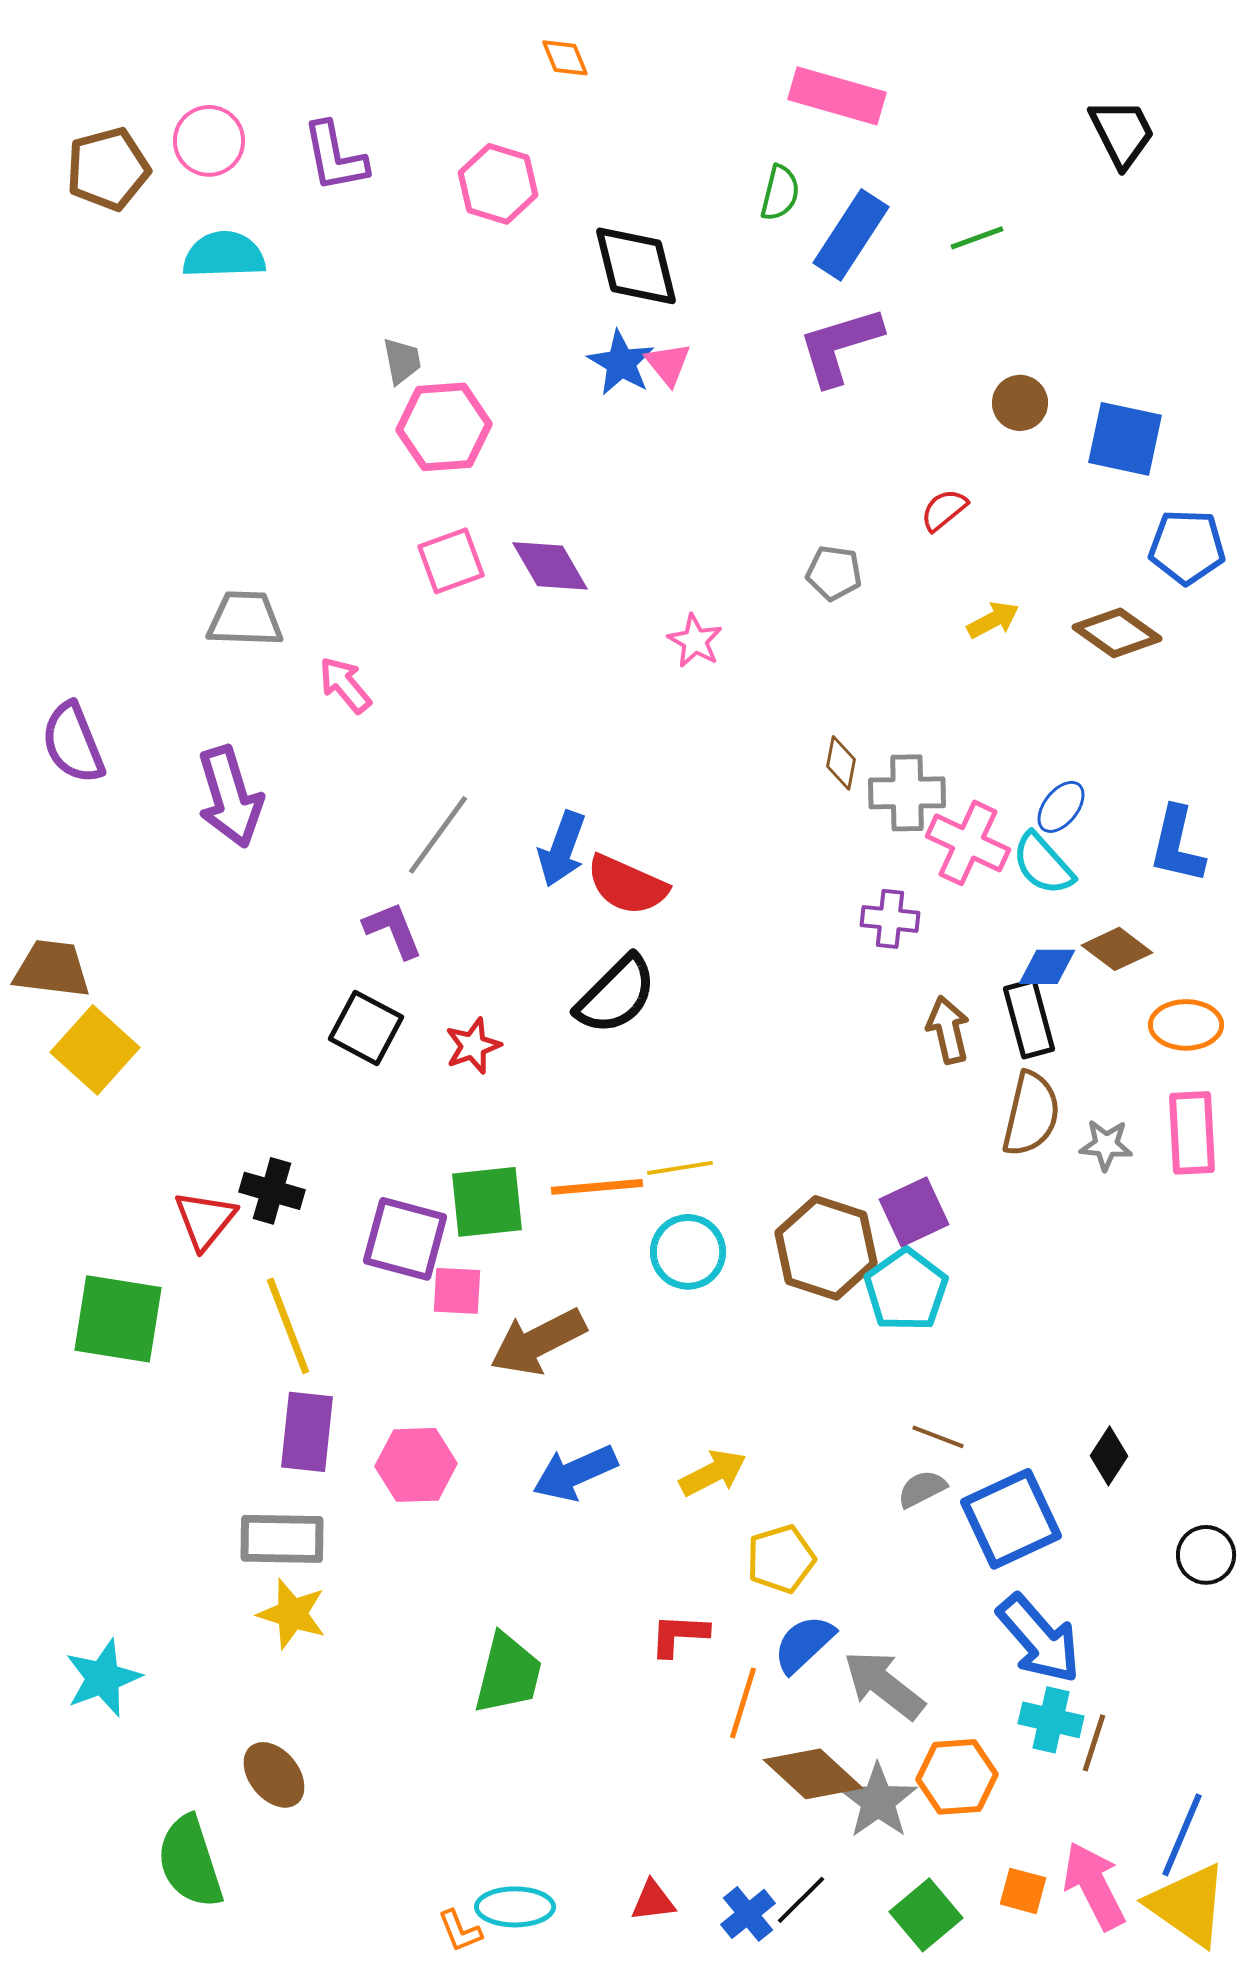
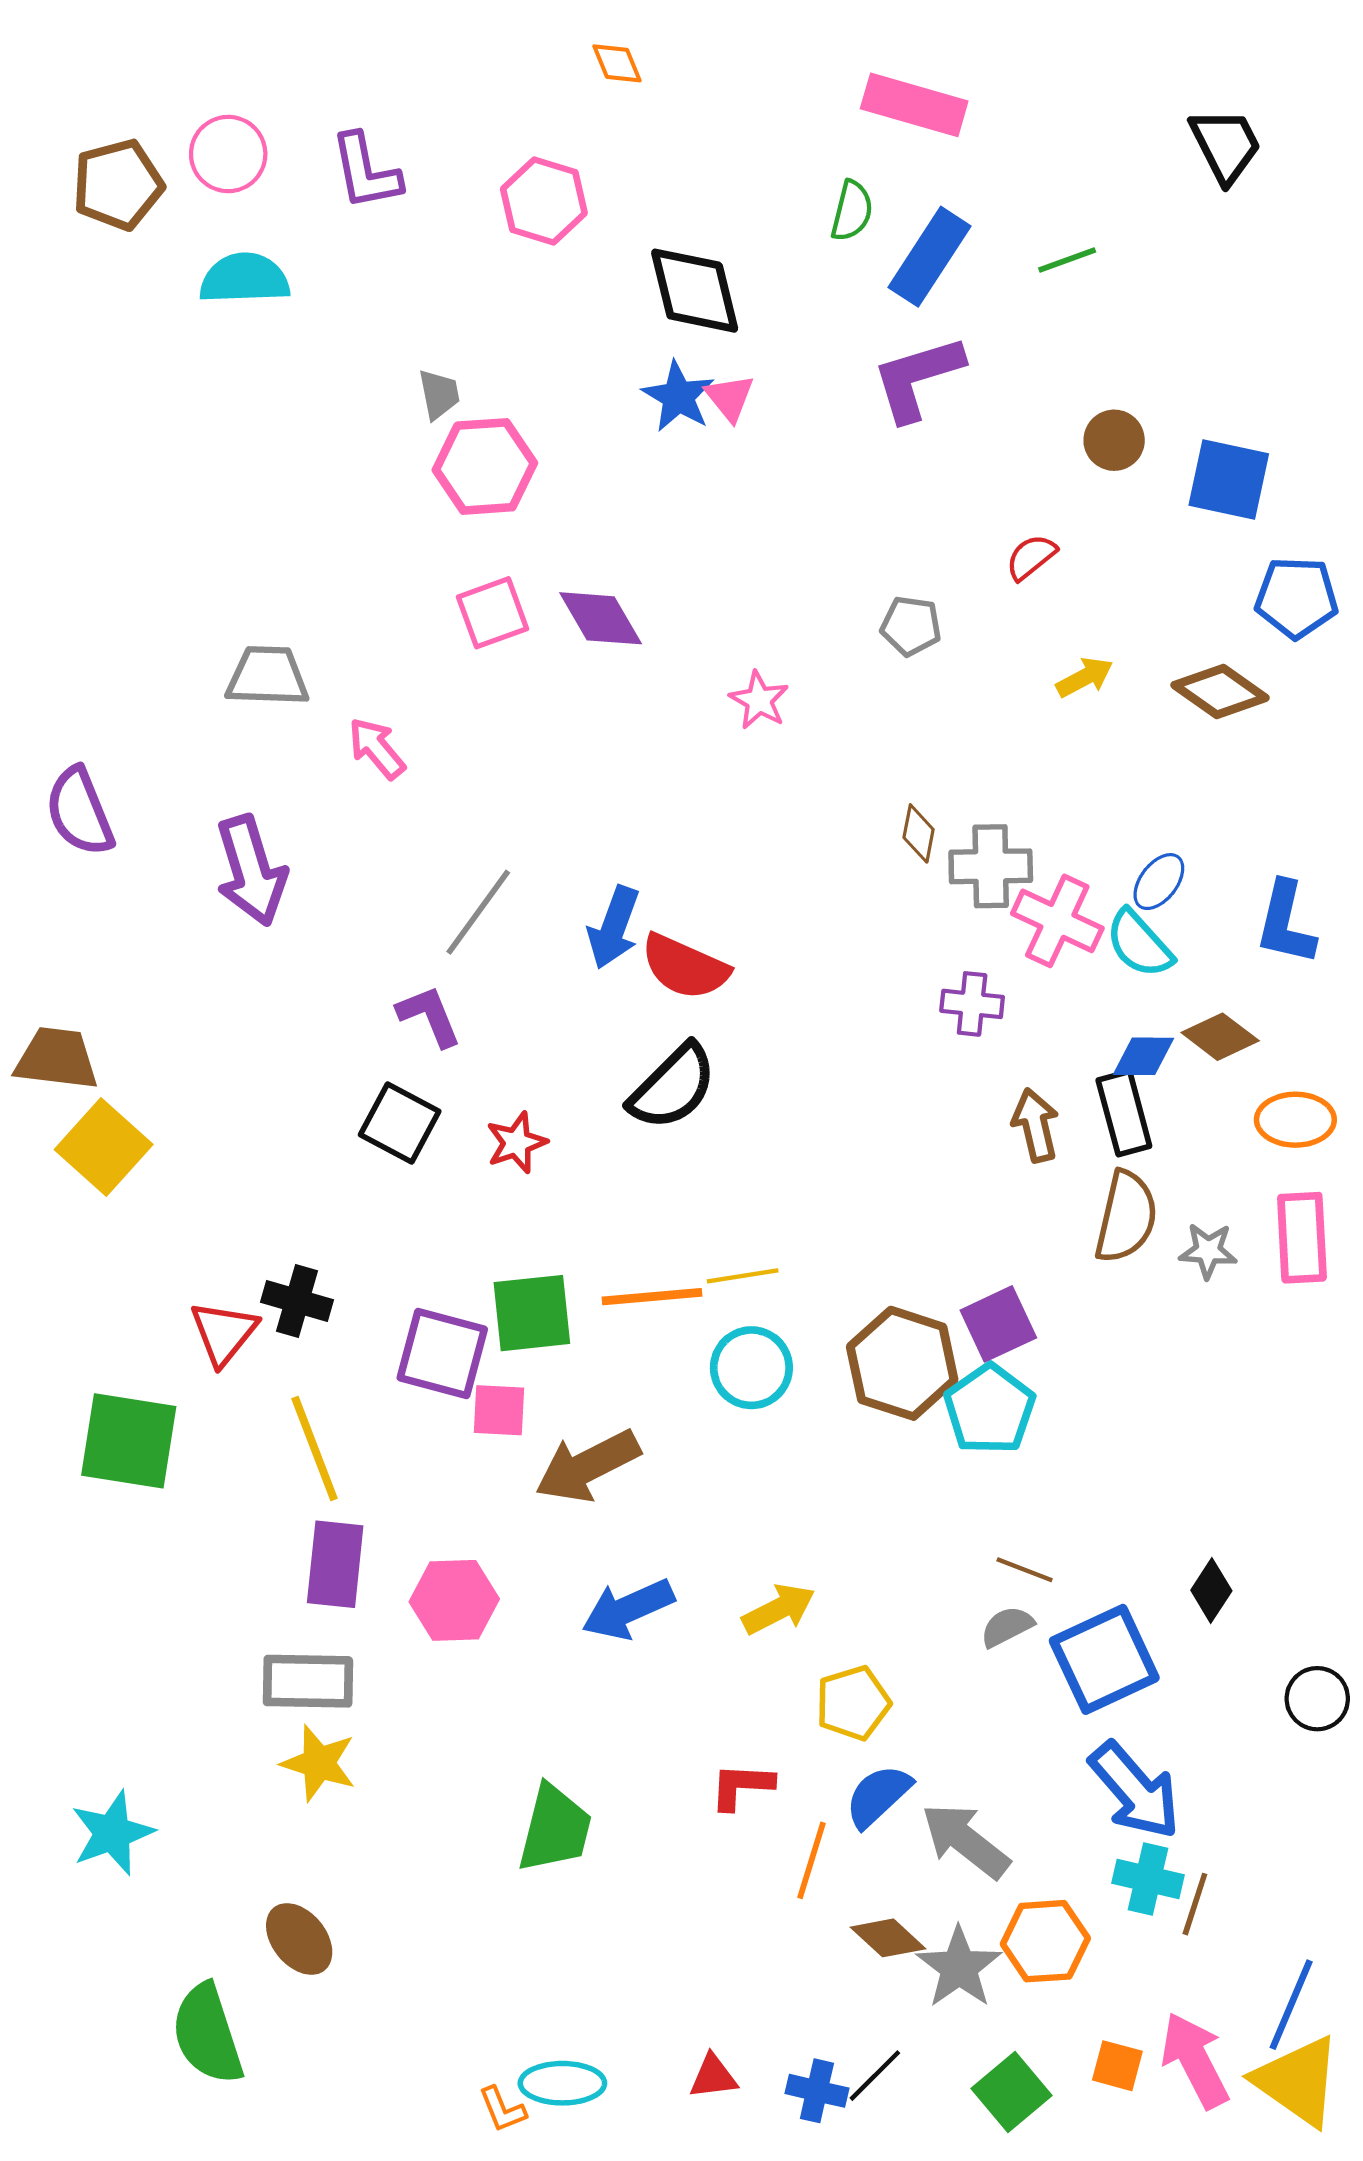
brown diamond: (813, 1774) -> (888, 1938), size x0.7
blue cross: (748, 1914) -> (817, 2091), turned -38

